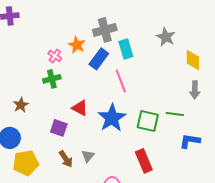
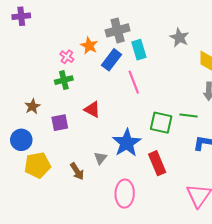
blue star: (112, 118) -> (127, 143), moved
purple square: (59, 128) -> (60, 123), moved, turned -30
brown arrow: (66, 159) -> (77, 171), moved

